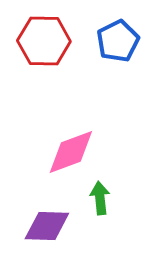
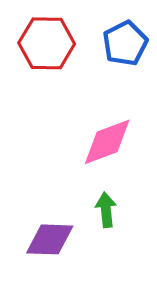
pink diamond: (71, 152) -> (107, 142), moved

